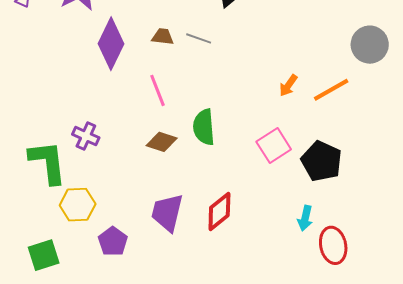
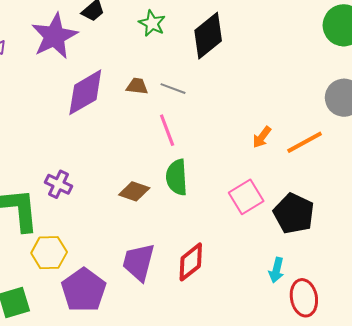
purple diamond: (111, 44) -> (85, 92), turned 33
pink line: (158, 90) -> (167, 130), moved
purple pentagon: (113, 241) -> (84, 290), size x1.5

